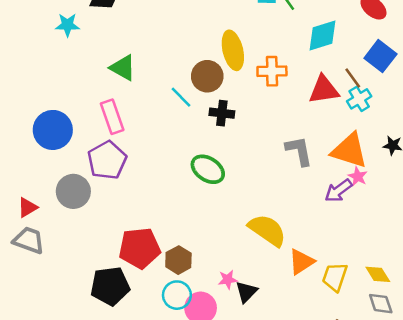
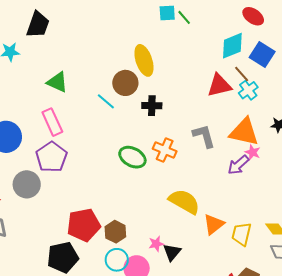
cyan diamond: (323, 36) -> (232, 46), moved
orange cross: (272, 71) -> (165, 150), moved, turned 30
black cross: (222, 113) -> (152, 106), moved

